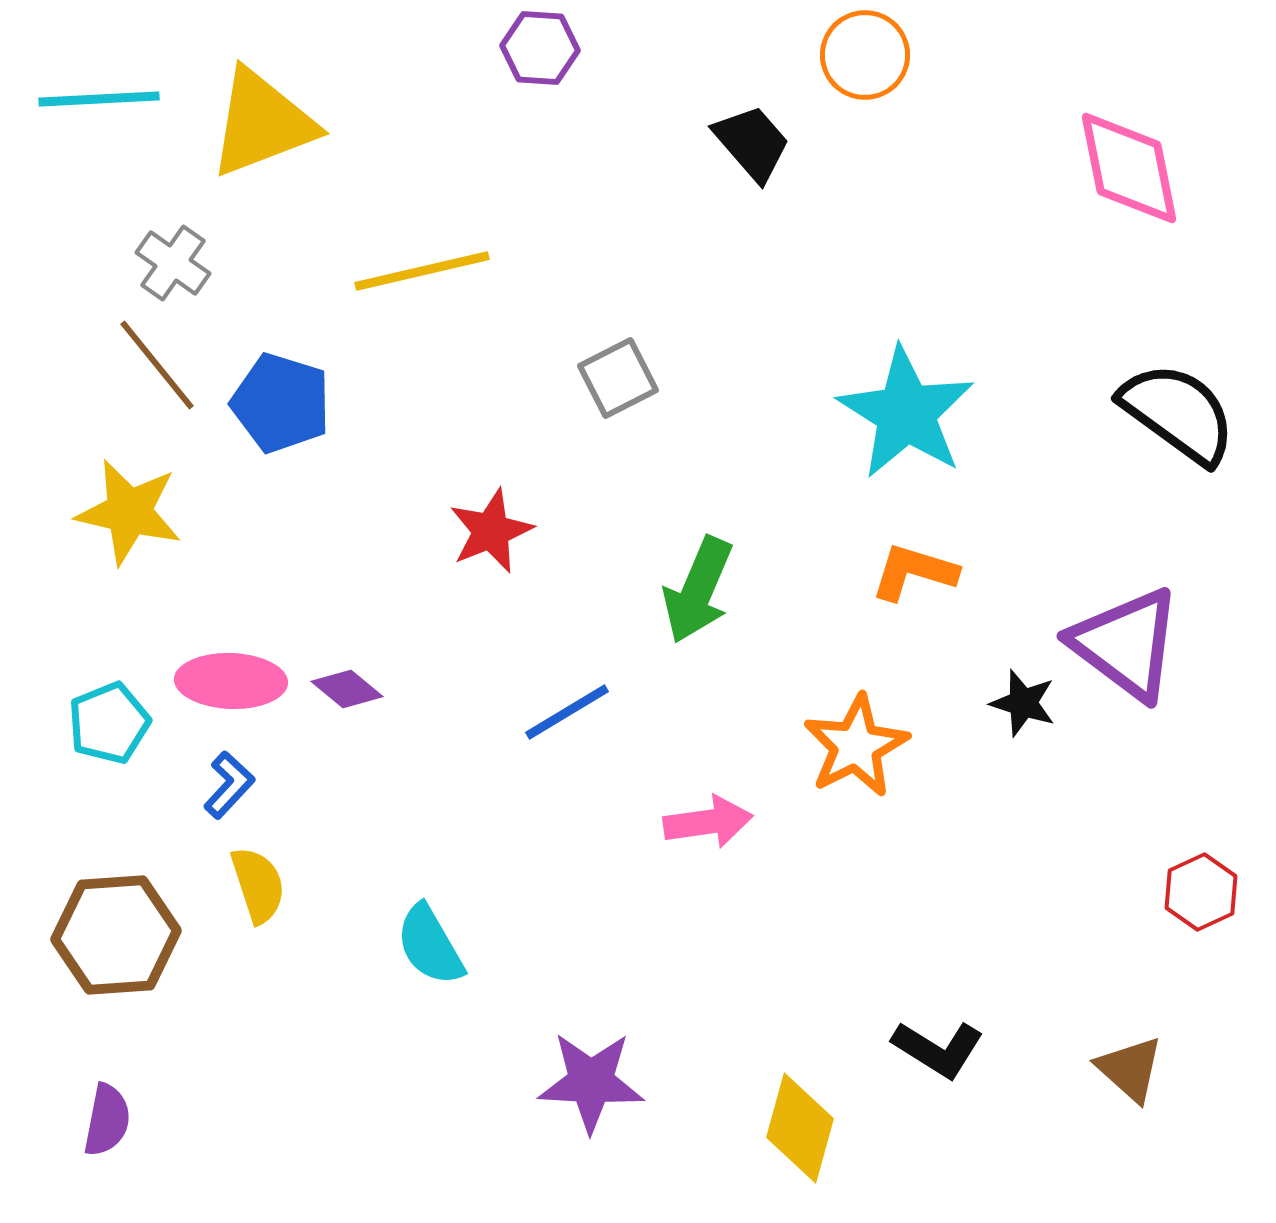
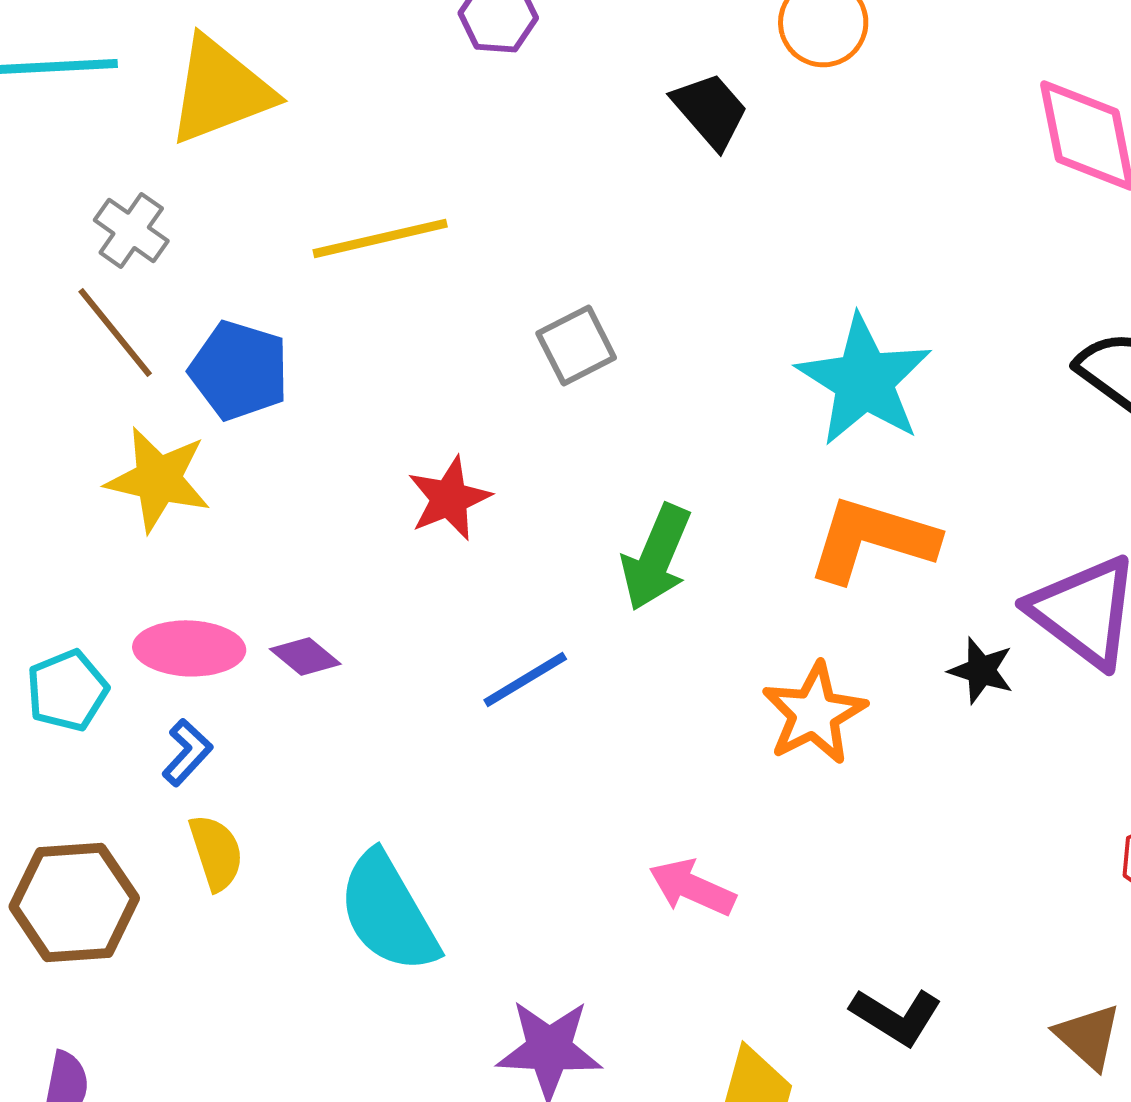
yellow star: (129, 512) -> (158, 479), moved
orange L-shape: (914, 572) -> (872, 539), size x1.5
pink arrow: (708, 822) -> (692, 887), moved, turned -148
cyan semicircle: (430, 945) -> (388, 912), size x1.5

